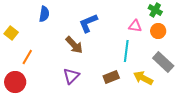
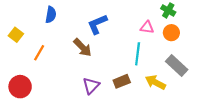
orange line: (27, 57) -> (39, 53), moved
purple triangle: (71, 76) -> (91, 86), moved

